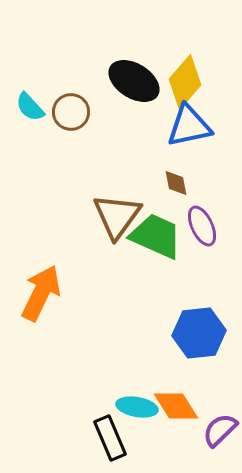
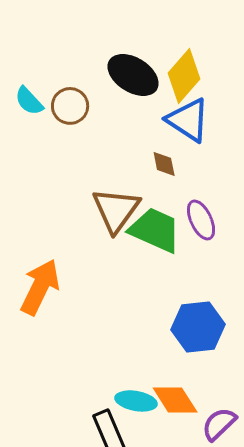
blue triangle: (189, 126) -> (188, 120), turned 45
brown diamond: (176, 183) -> (164, 164), moved

